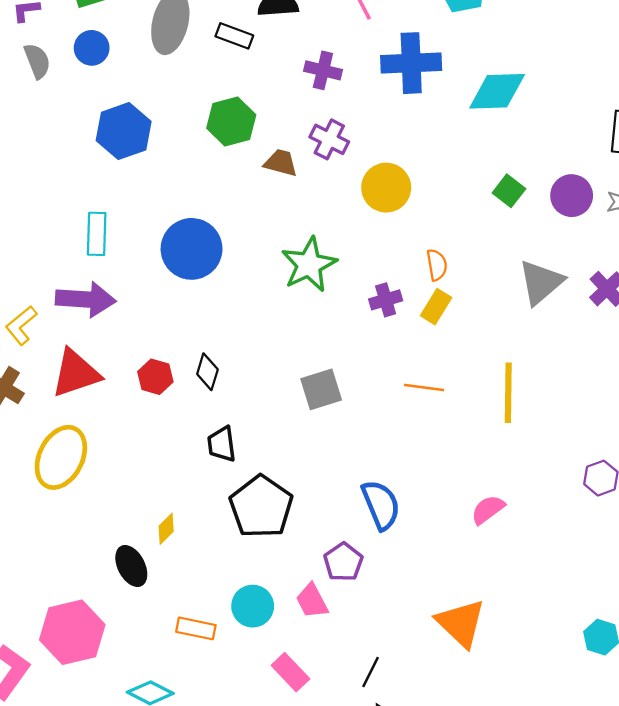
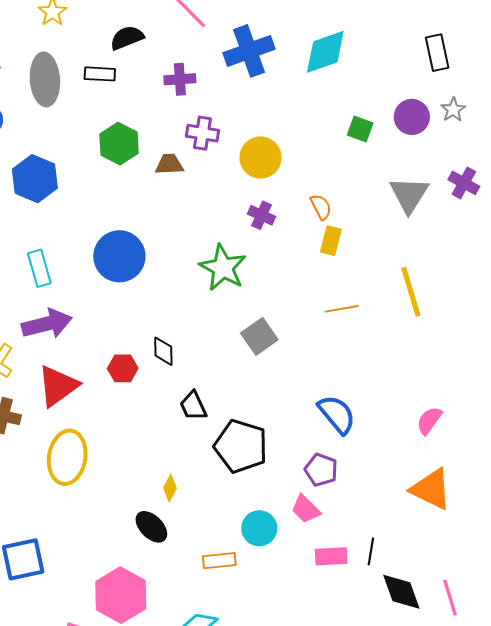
green star: (309, 265) -> (223, 268), moved
purple cross: (386, 300) -> (261, 215), moved, turned -32
pink semicircle: (488, 510) -> (429, 420), moved
pink rectangle: (290, 672) -> (331, 556), moved, turned -32

